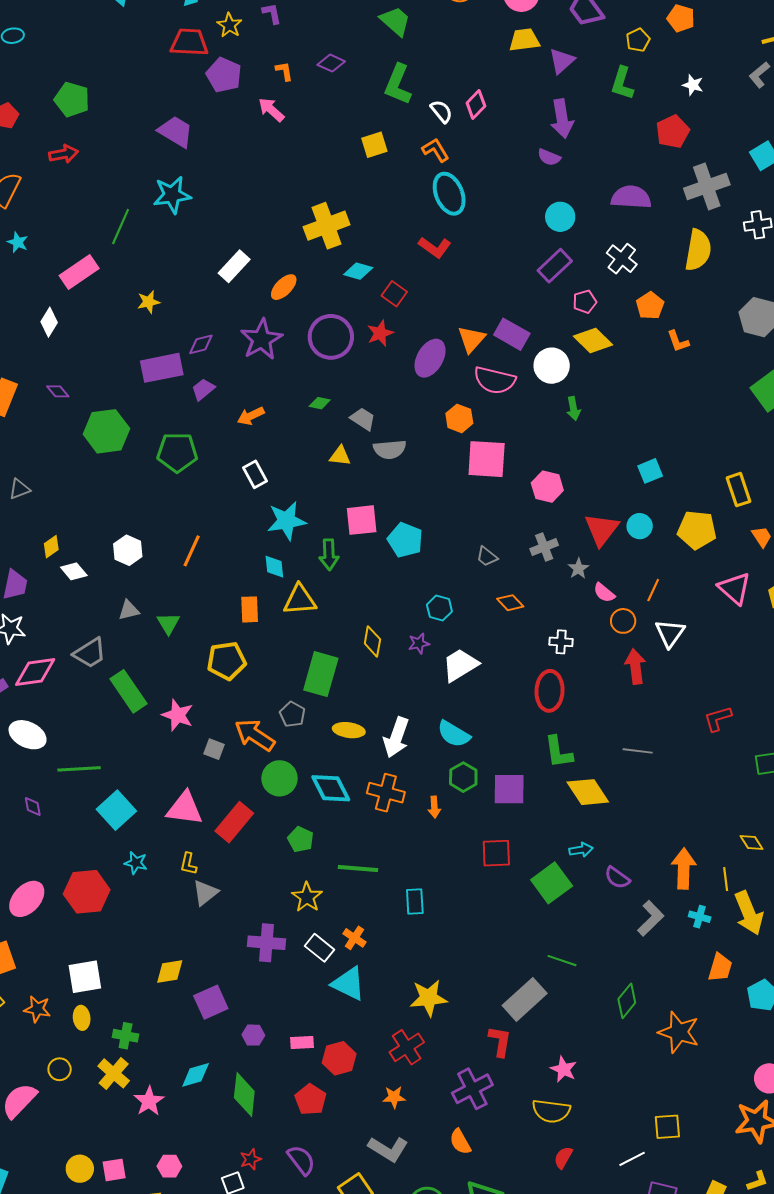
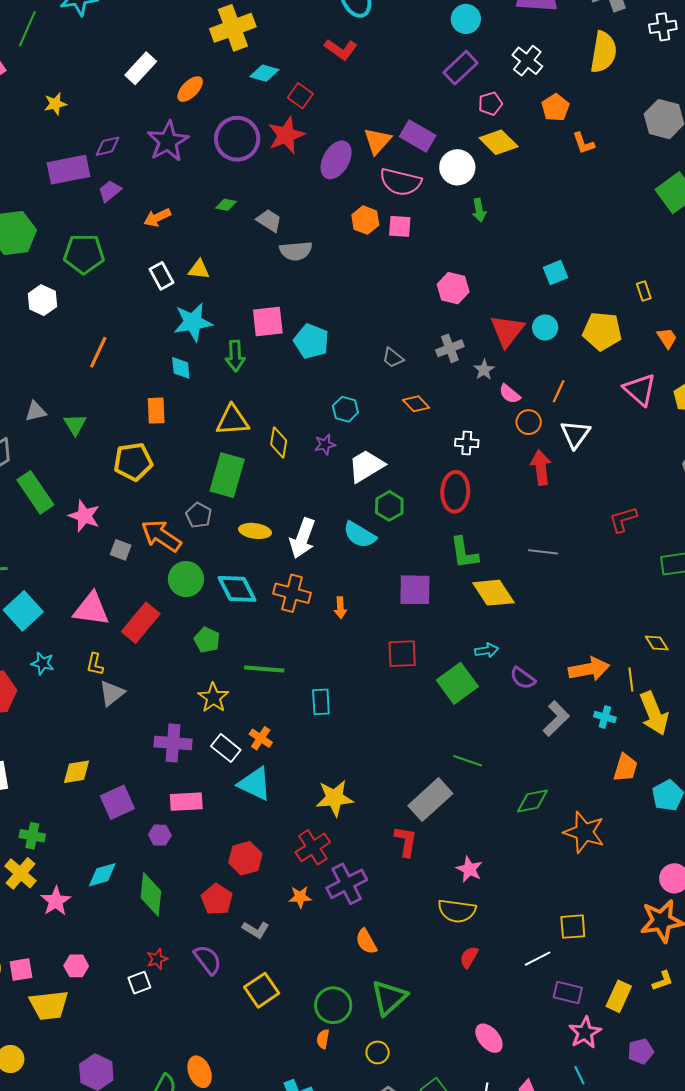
red star: (380, 333) -> (286, 135), size x1.4
yellow triangle: (340, 456) -> (199, 269), moved
pink square: (487, 459) -> (400, 226), moved, size x0.6
yellow rectangle: (739, 490) -> (644, 291), size x0.6
white hexagon: (128, 550) -> (42, 300), moved
yellow triangle: (300, 600) -> (232, 420), moved
green hexagon: (463, 777) -> (389, 506), moved
orange arrow: (684, 869) -> (589, 669), turned 78
green diamond: (627, 1001) -> (532, 801), turned 40
pink rectangle: (302, 1042) -> (186, 802), moved, size x1.4
purple cross: (472, 1089) -> (347, 884), moved
gray L-shape: (388, 1149) -> (256, 930), moved, size x0.7

